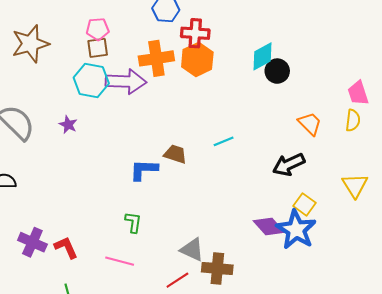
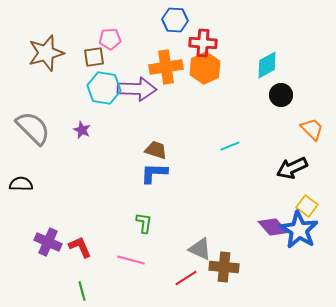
brown square: (98, 48) -> (94, 57), moved
black circle: (277, 71) -> (281, 95), moved
brown trapezoid: (175, 154) -> (156, 150), moved

